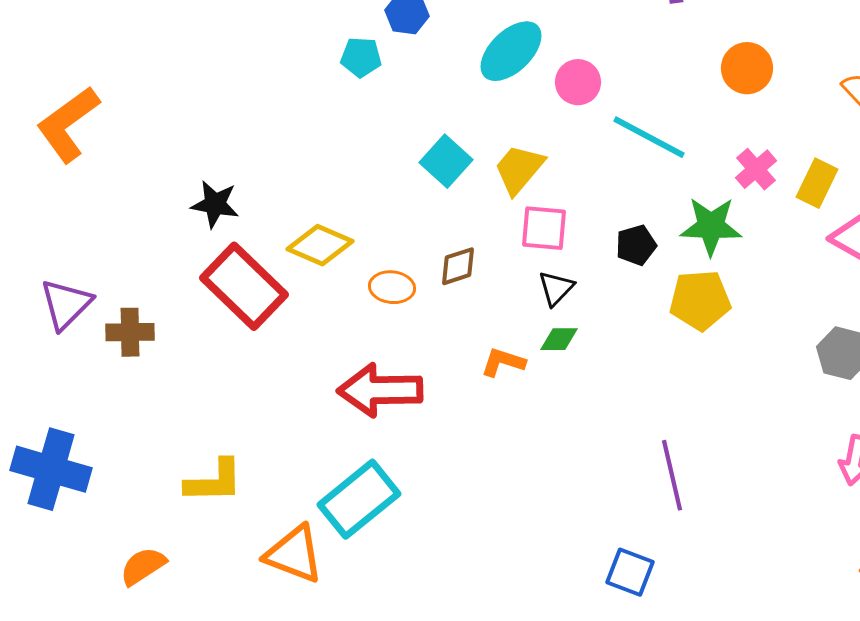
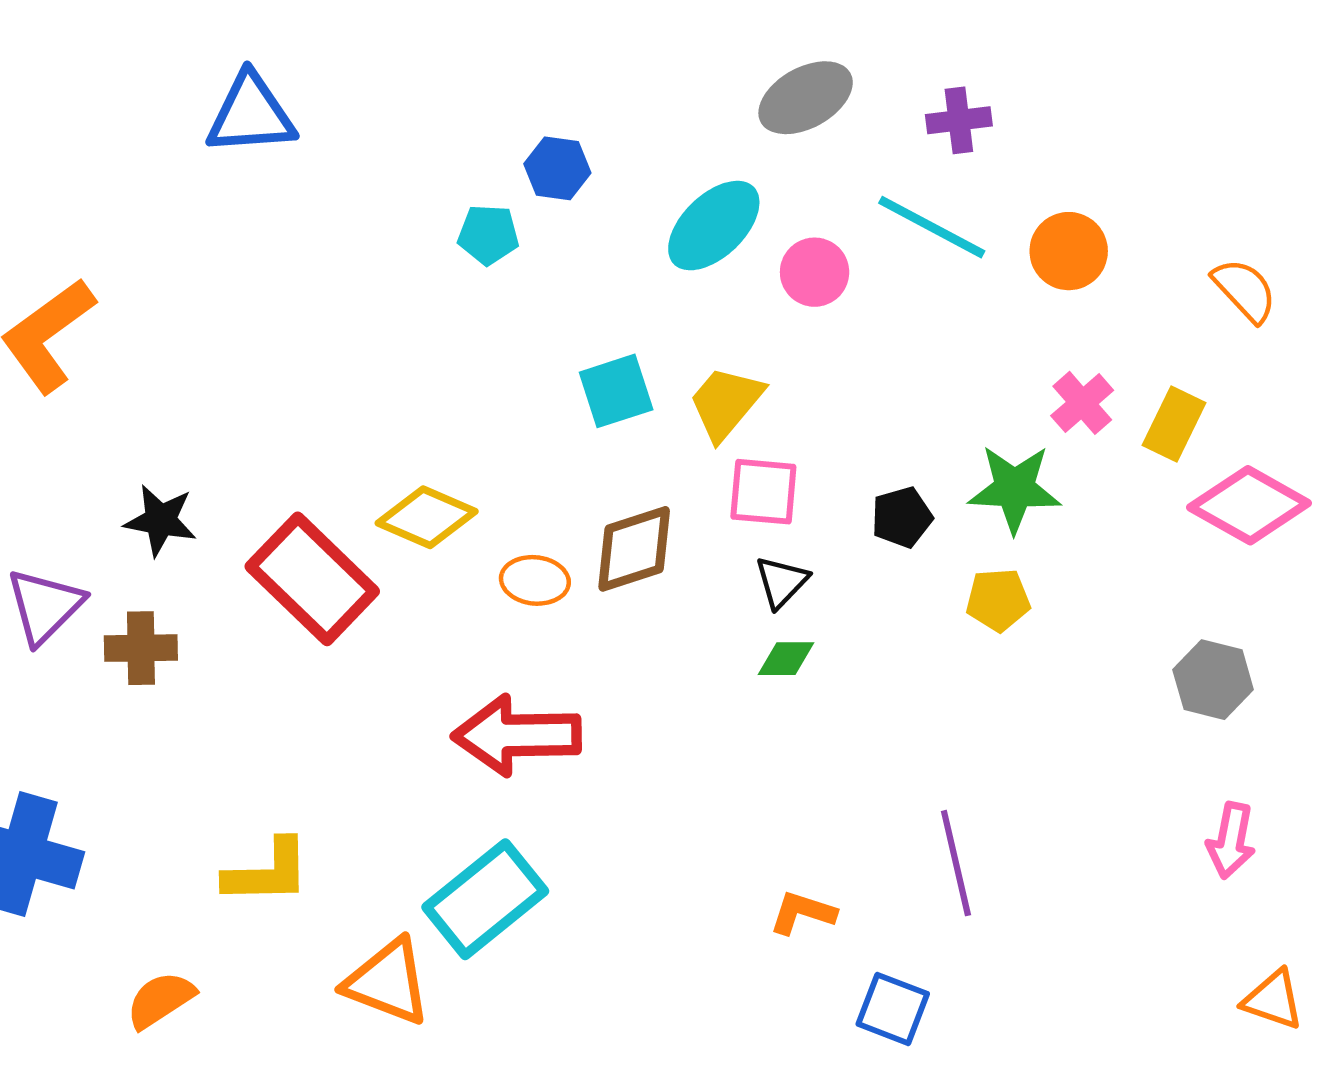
cyan line: (649, 137) -> (932, 227), moved
cyan square: (446, 161) -> (616, 391), turned 30
black star: (215, 204) -> (160, 520), moved
brown diamond: (458, 266) -> (634, 549), size x1.5
yellow pentagon: (700, 300) -> (998, 600), size x0.7
orange L-shape: (503, 362) -> (803, 913), moved

